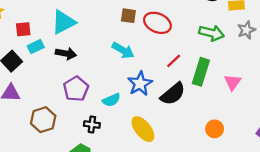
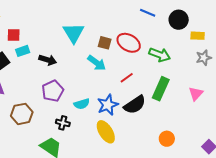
brown square: (128, 16) -> (105, 43), moved
cyan triangle: (63, 22) -> (74, 33), moved, turned -40
green arrow: (212, 33) -> (160, 55), moved
red line: (174, 61) -> (127, 78), moved
pink triangle: (233, 82) -> (196, 94), moved
blue star: (140, 84) -> (108, 105), moved

